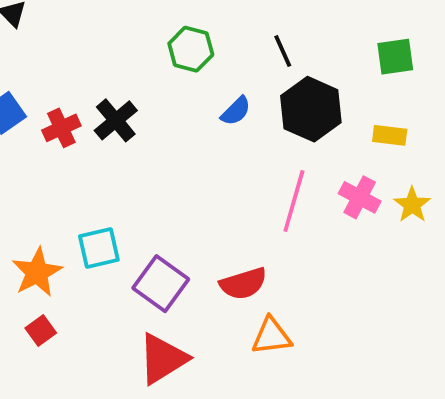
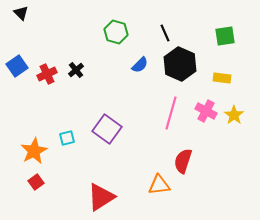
black cross: (116, 120) -> (76, 70), size x0.7
cyan square: (99, 248) -> (67, 138), size x0.7
purple square: (161, 284) -> (107, 129), moved
red semicircle: (243, 284) -> (183, 161), moved, turned 125

